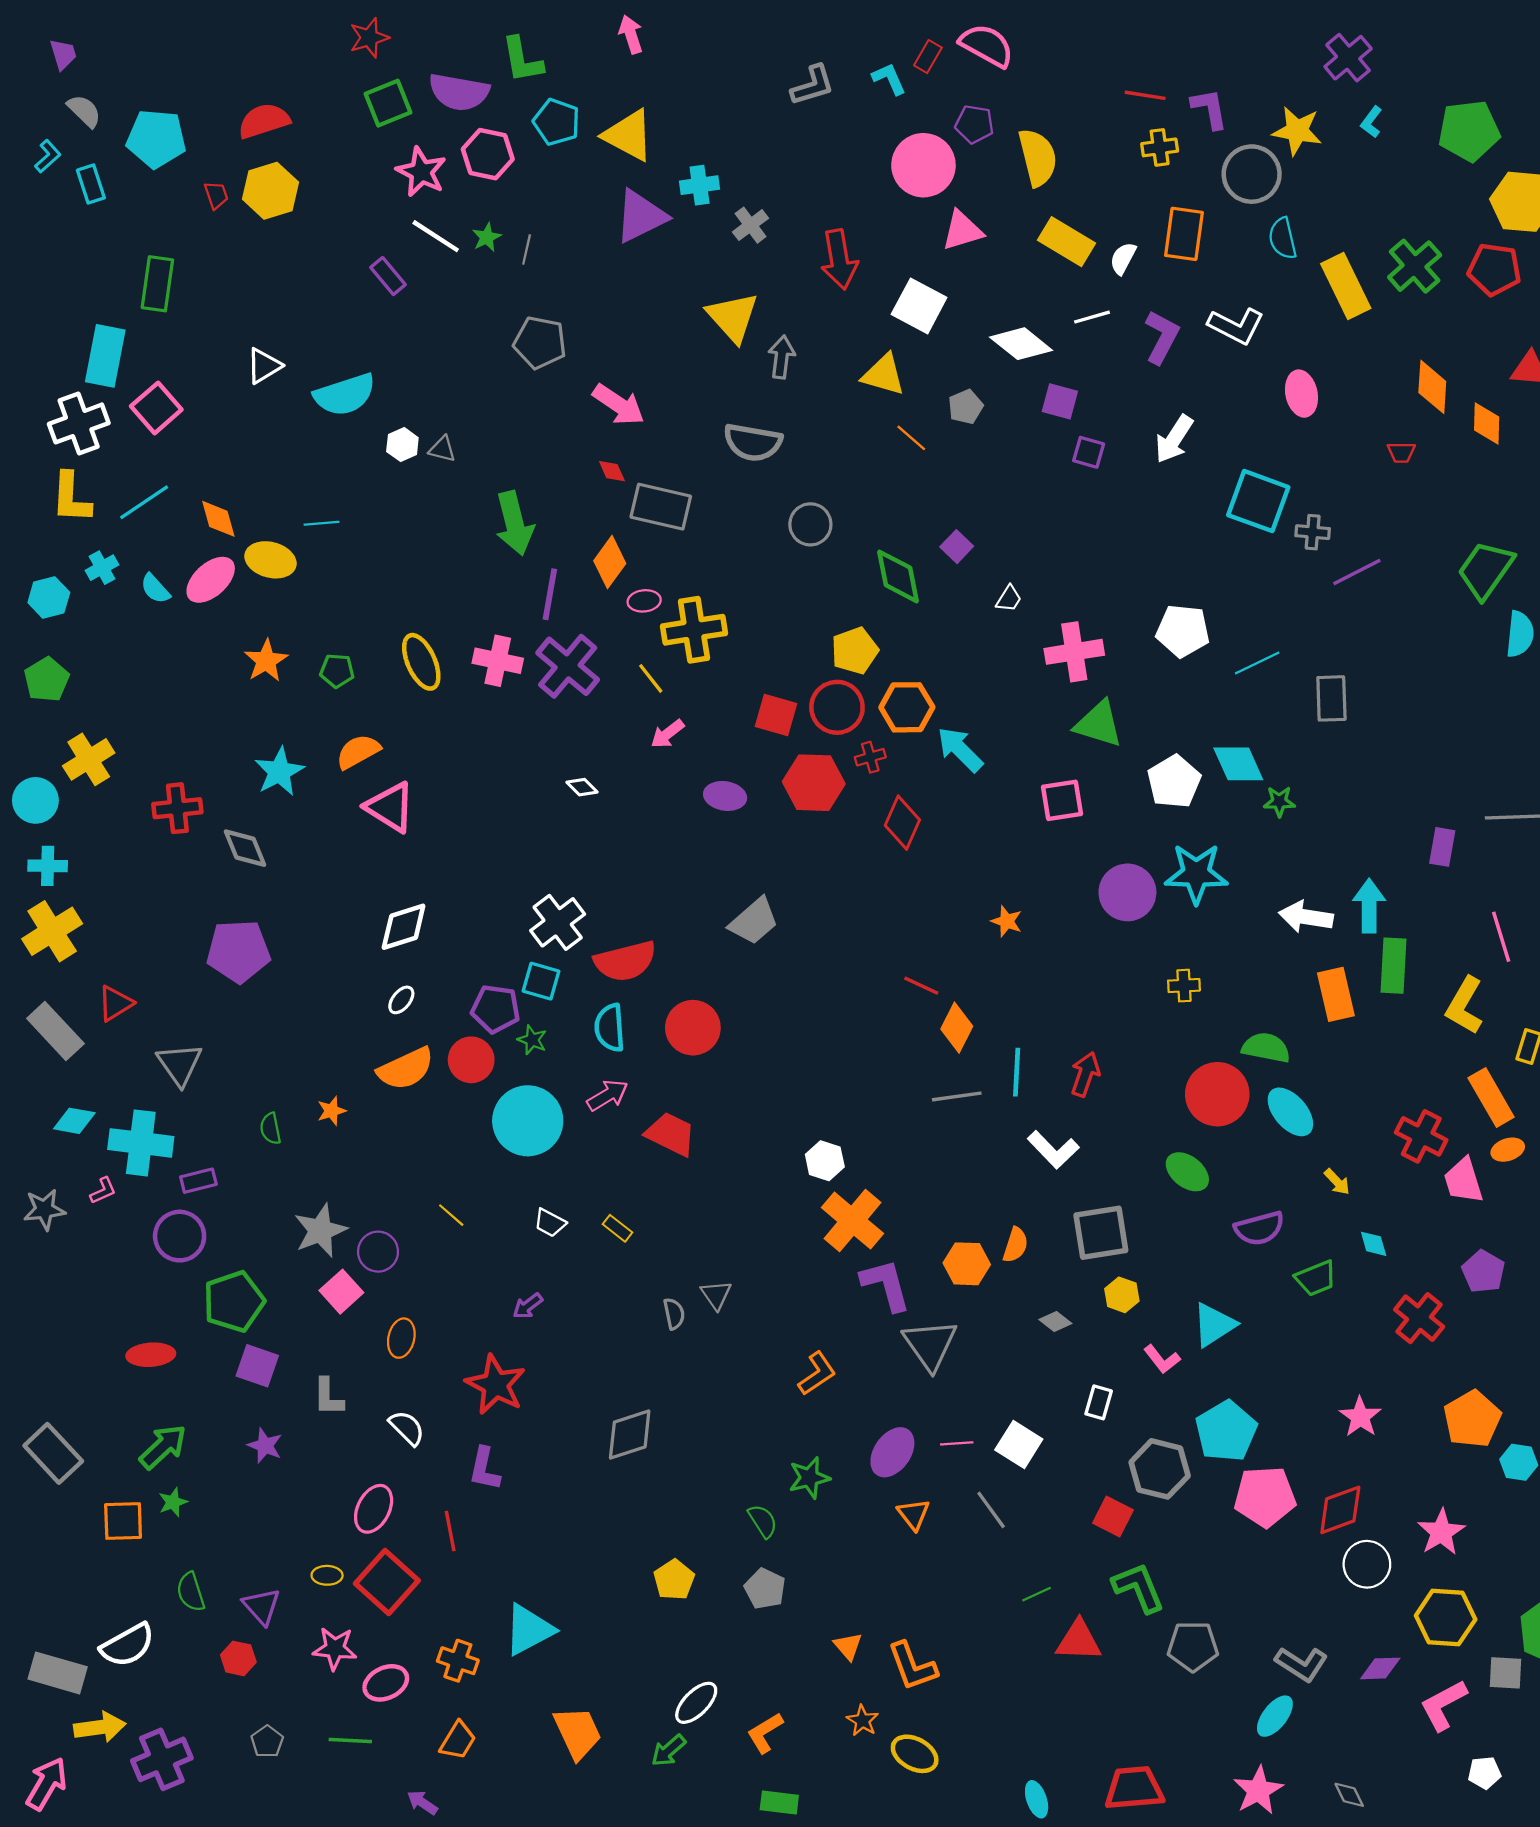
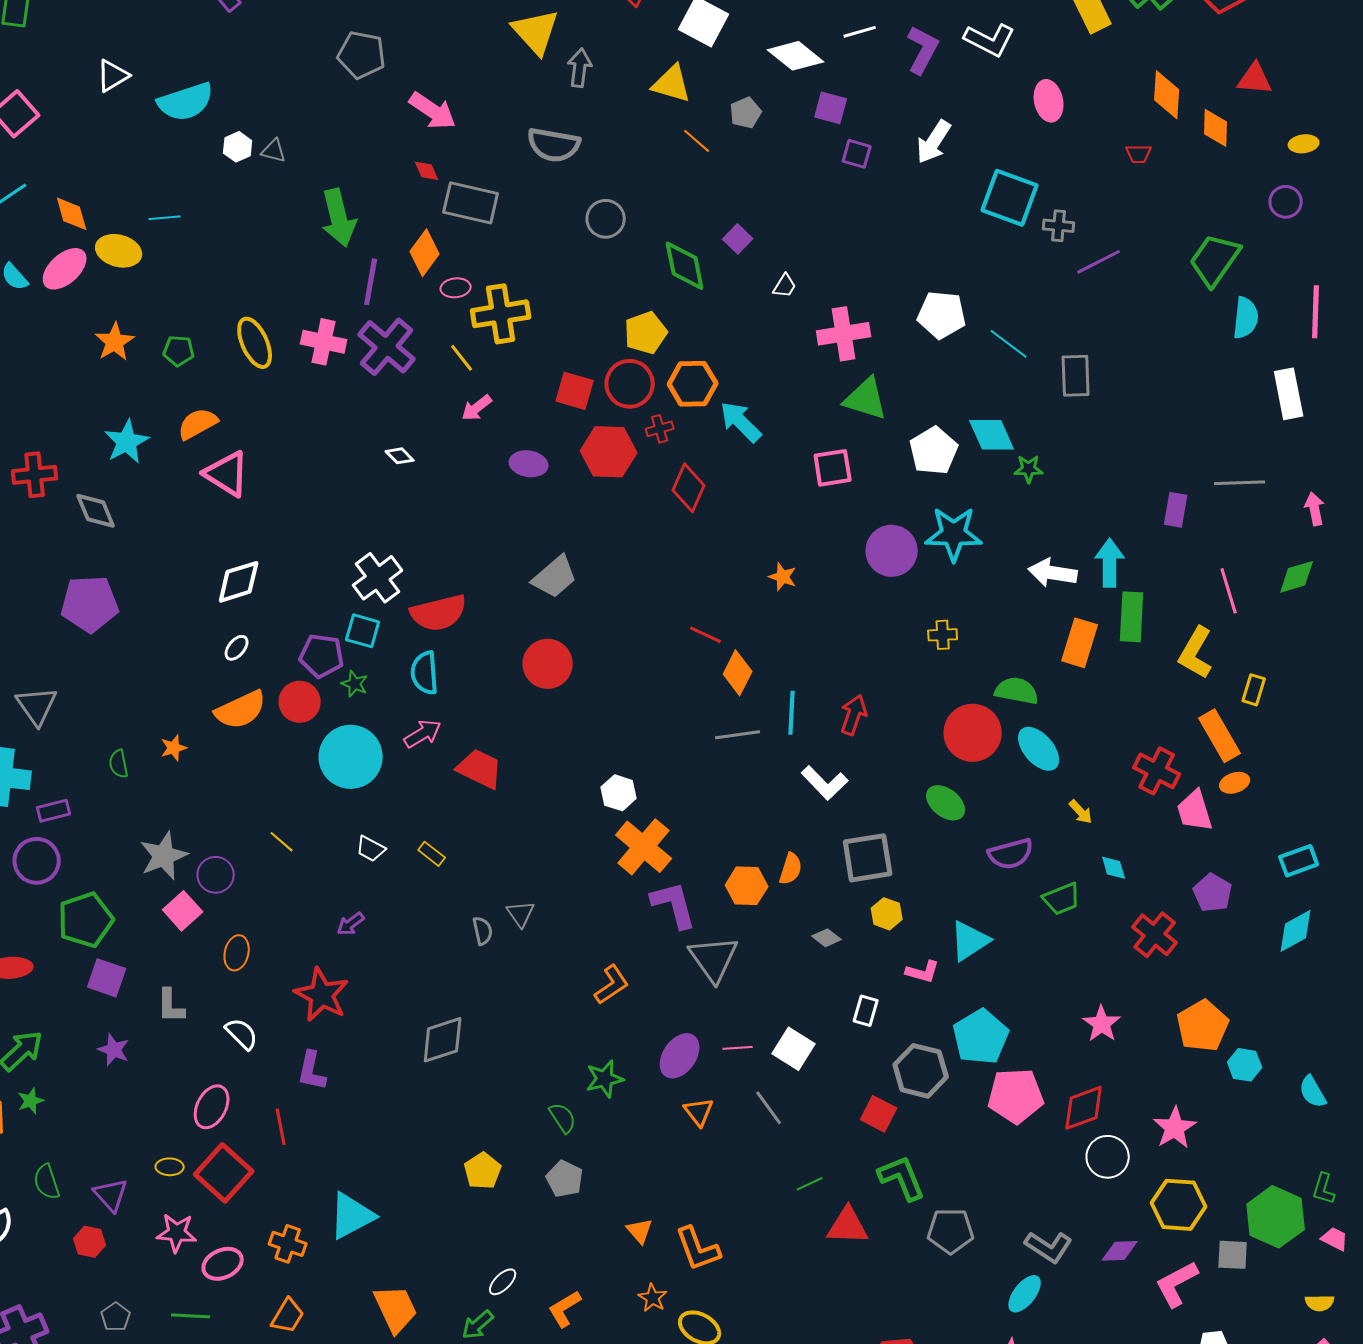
cyan line: (1257, 663) -> (1009, 344), turned 63
orange rectangle: (1336, 994) -> (1080, 643), turned 30
red circle: (693, 1028) -> (548, 664), moved
pink L-shape: (1162, 1359) -> (923, 972), turned -36
white ellipse: (696, 1703) -> (503, 1282), size x0.7

